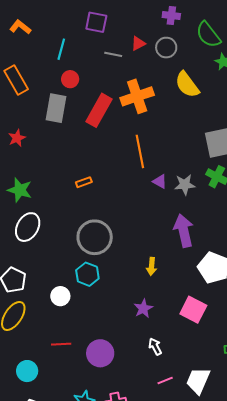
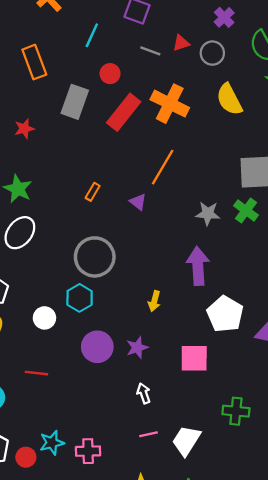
purple cross: (171, 16) -> (224, 17), turned 30
red circle: (70, 79) -> (110, 74), moved
orange cross: (137, 96) -> (170, 104), turned 36
orange line: (140, 151) -> (163, 167), turned 32
purple triangle: (160, 181) -> (138, 202), moved
orange rectangle: (84, 182) -> (93, 192), turned -49
pink square: (193, 310) -> (194, 358), turned -36
purple circle: (100, 353) -> (97, 347), moved

